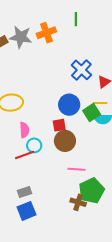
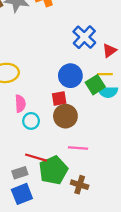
red line: (25, 155) -> (36, 158), moved, turned 36
green pentagon: (92, 191) -> (53, 170), moved

